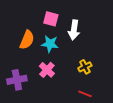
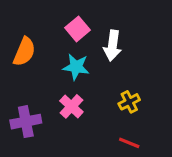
pink square: (51, 19) -> (78, 29), turned 35
orange semicircle: (27, 40) -> (24, 52), moved

